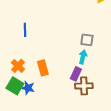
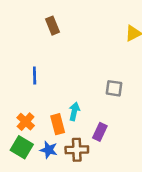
cyan arrow: (83, 57) -> (74, 111), moved
brown cross: (84, 86) -> (77, 150), moved
blue star: (28, 88) -> (49, 150), moved

